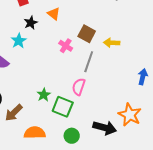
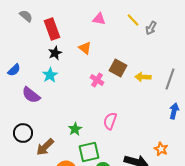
black star: (31, 23) -> (55, 53), moved
gray line: (89, 62) -> (170, 79), moved
green square: (63, 107) -> (89, 152), moved, turned -35
orange star: (130, 115) -> (161, 149), size x0.6

